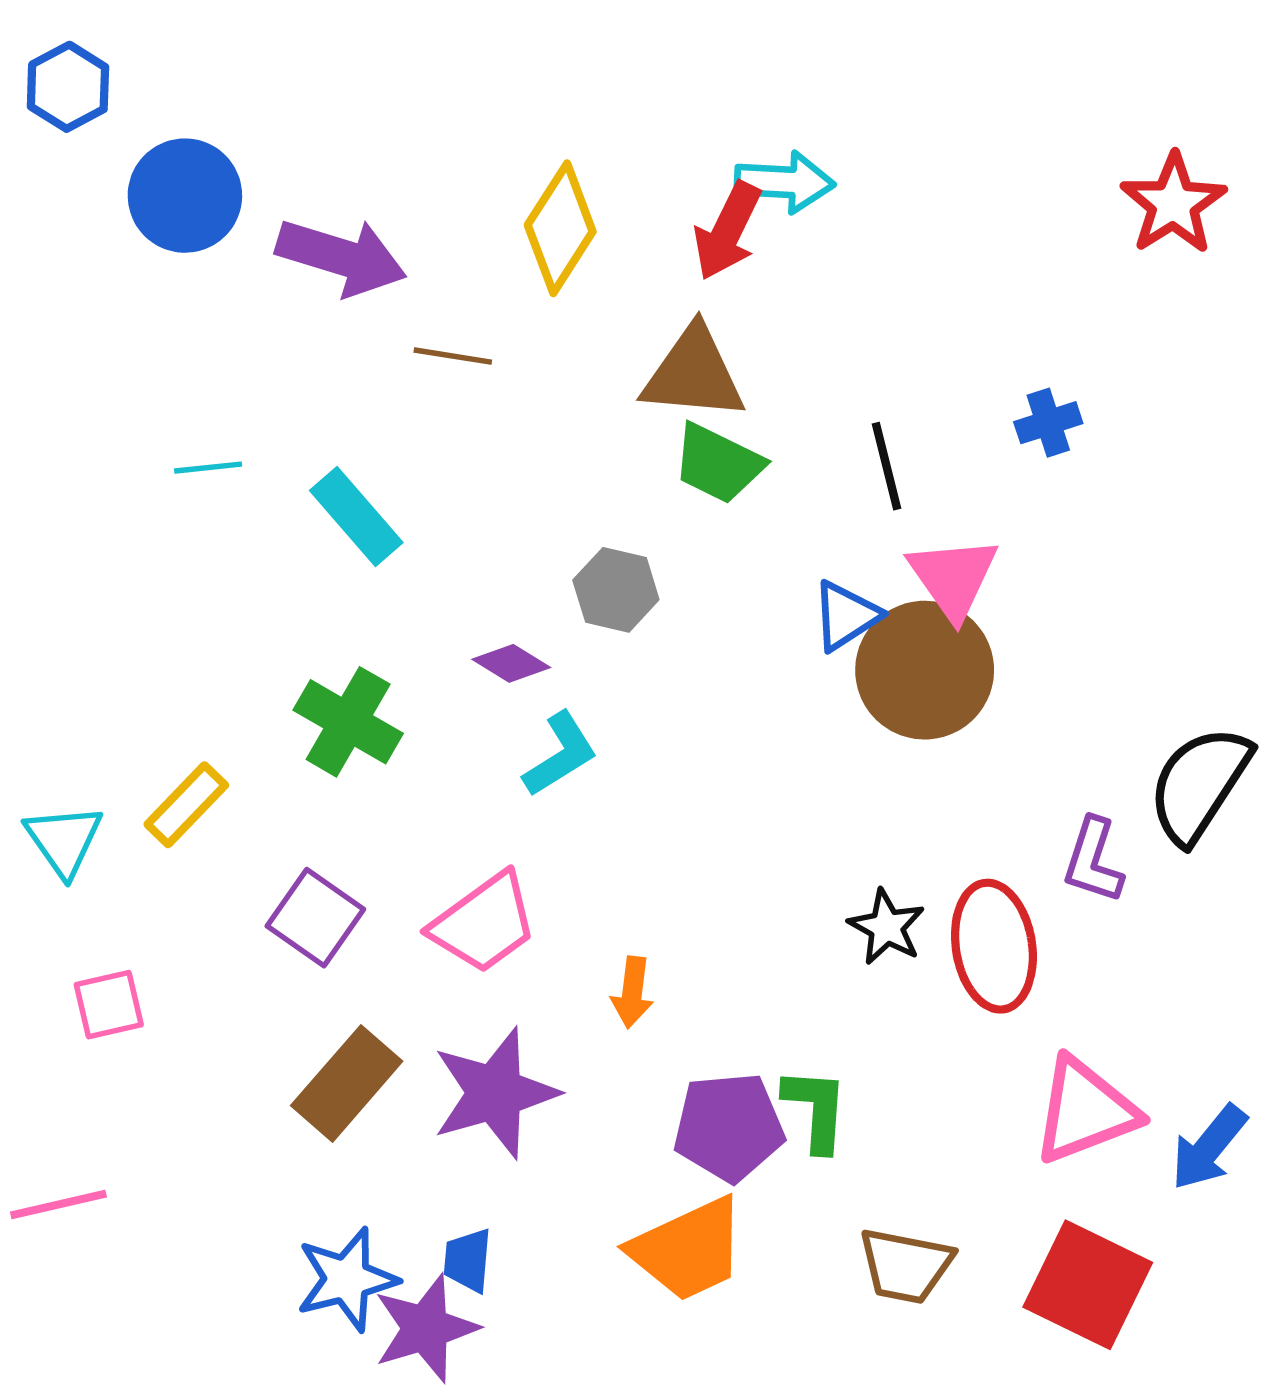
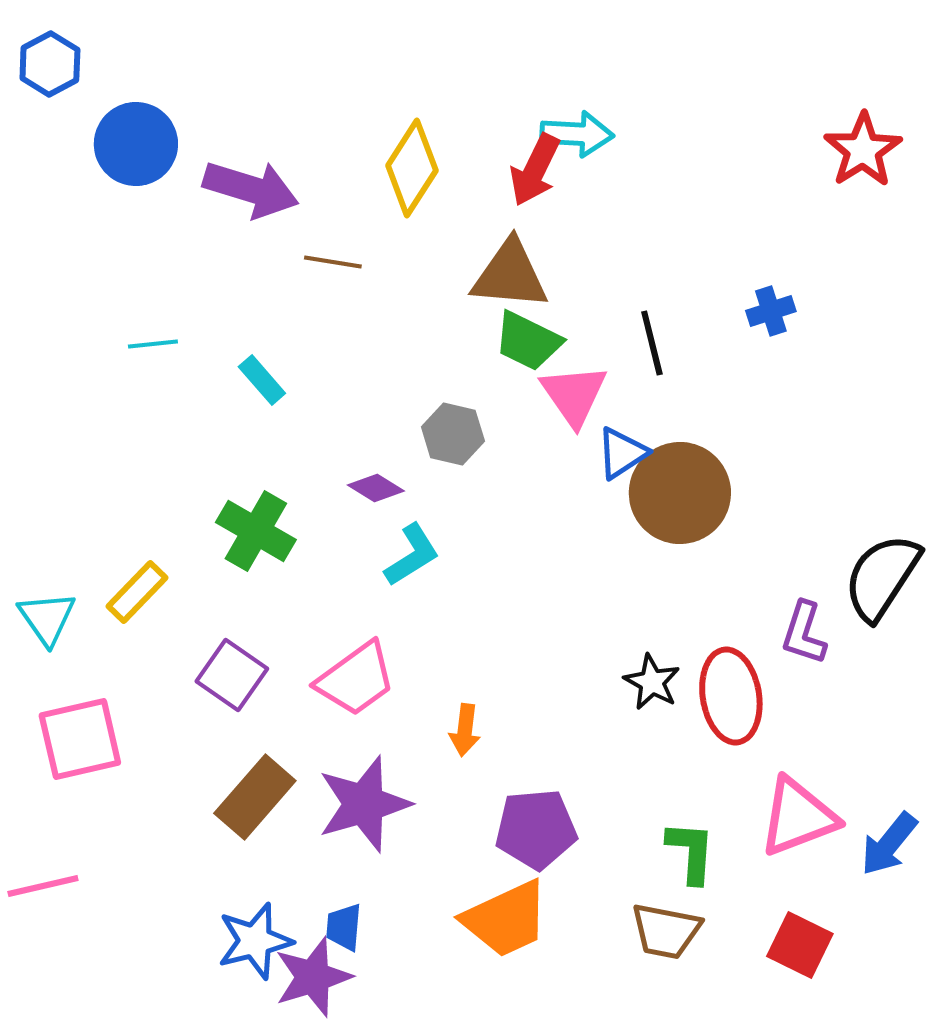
cyan rectangle: (356, 516) -> (262, 380), size x0.7
pink triangle: (953, 578) -> (574, 395), moved
pink square: (109, 1005) -> (80, 739), size x1.6
green L-shape: (816, 1109) -> (691, 852), moved
red square: (1088, 1285) -> (800, 945), size x0.7

